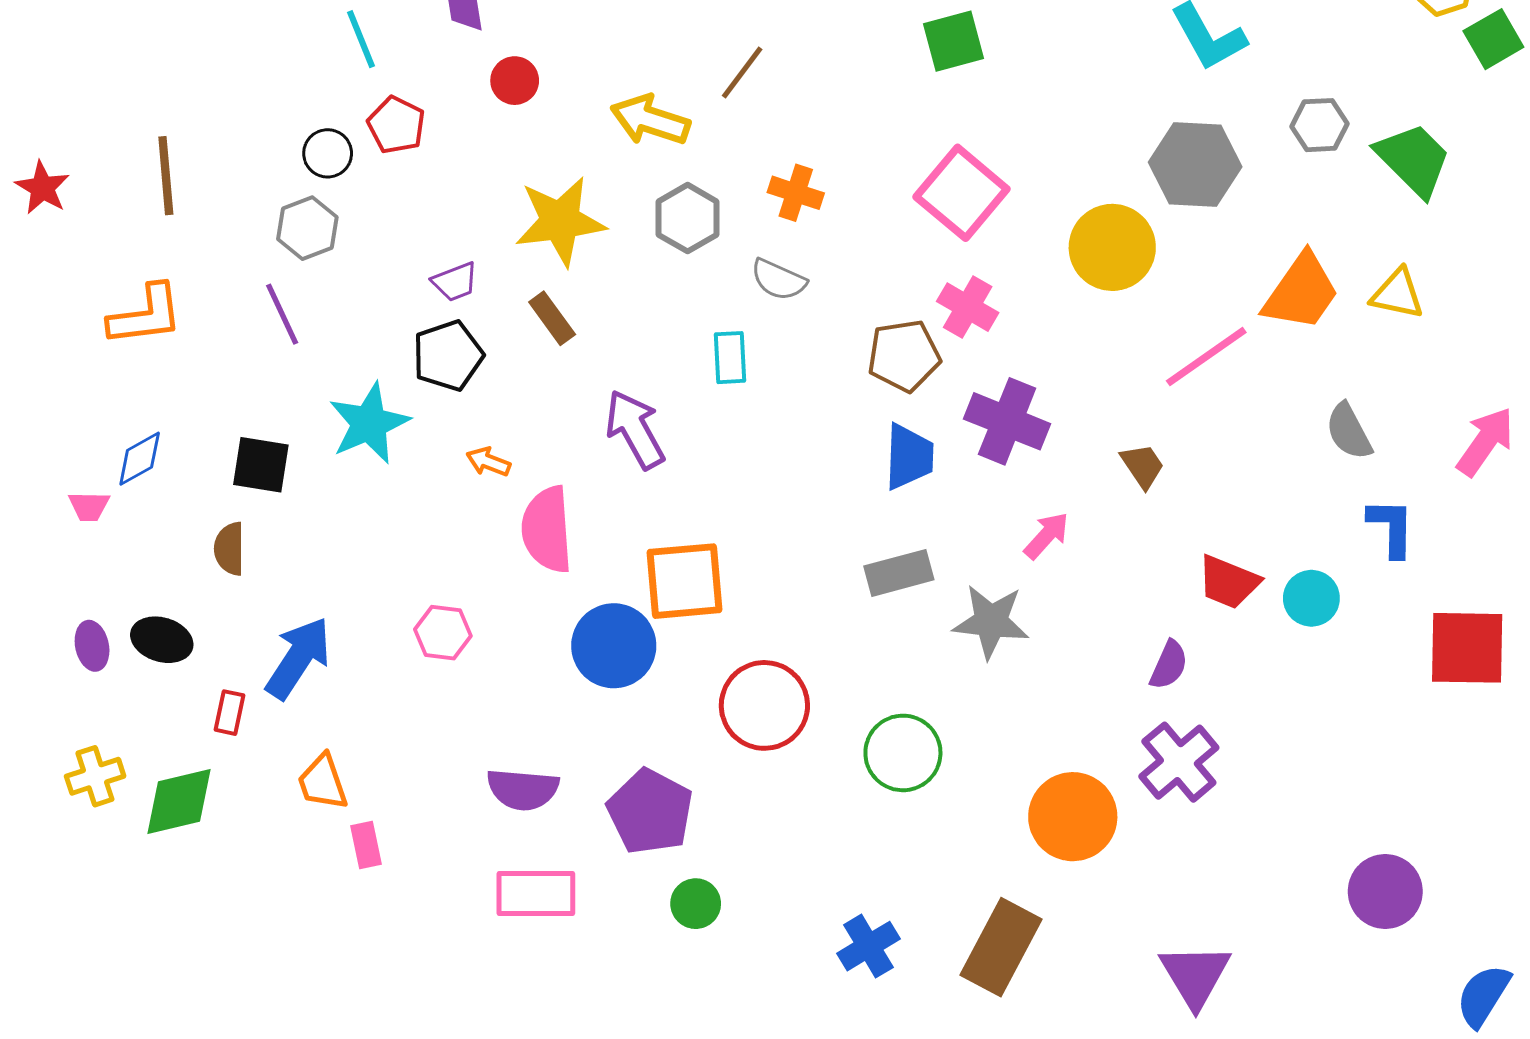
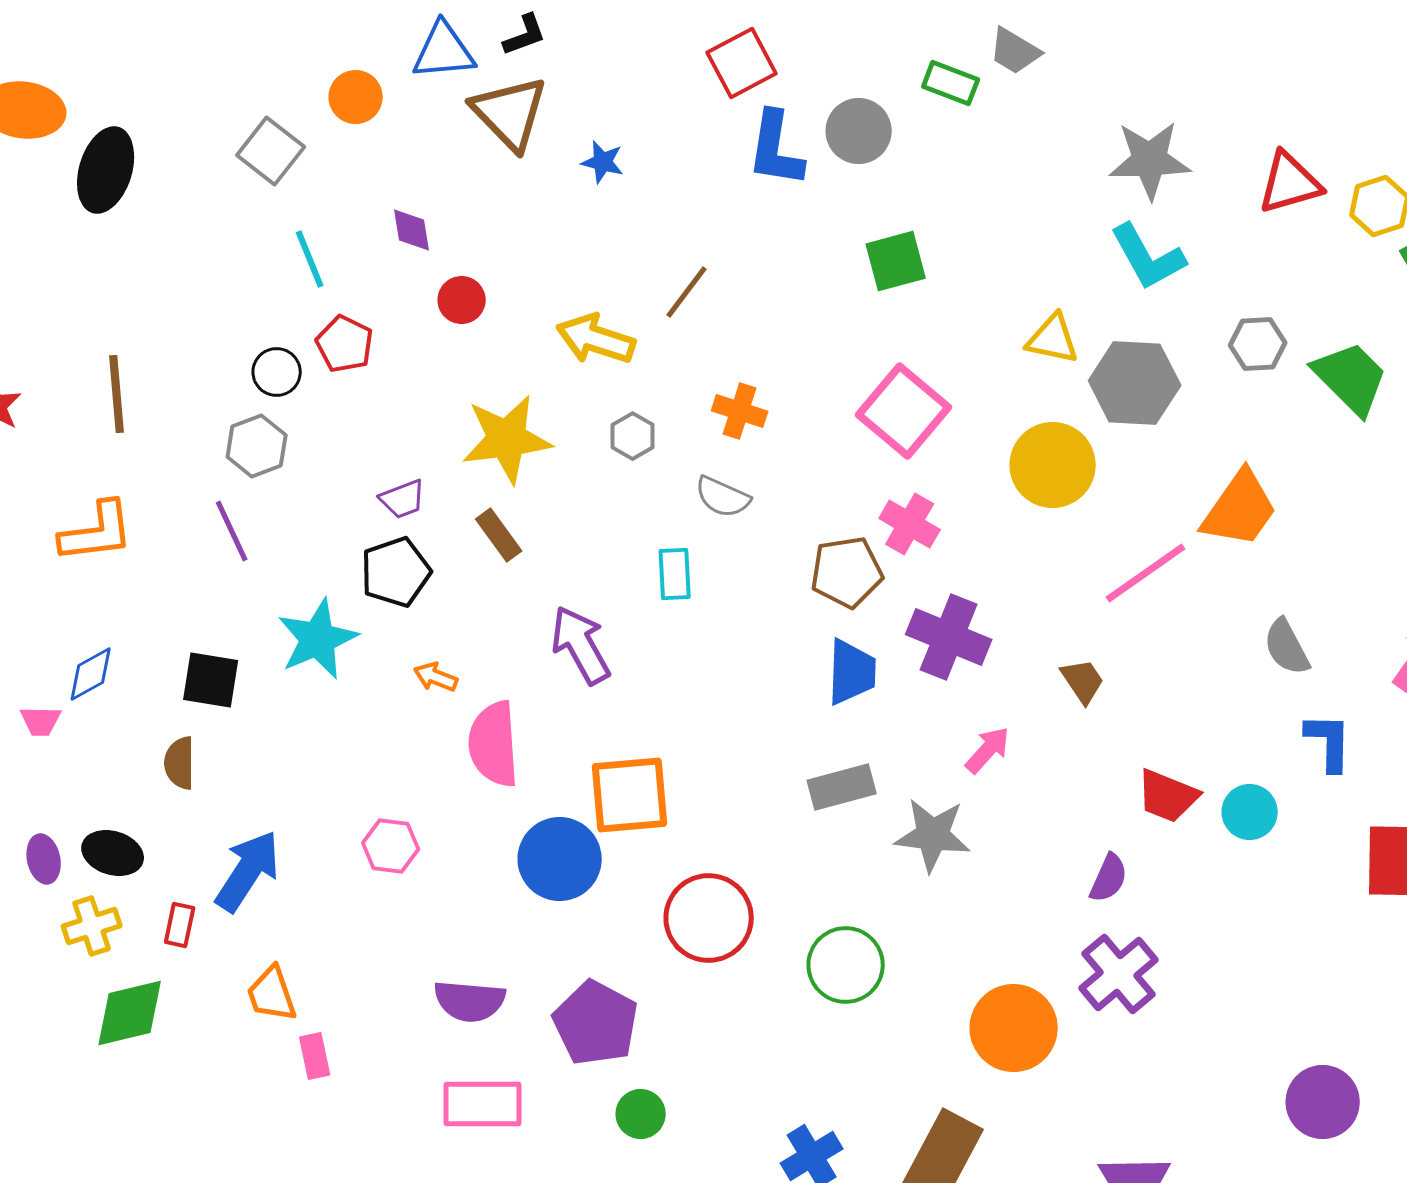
gray hexagon: (688, 218) -> (633, 436), size x0.7
yellow triangle: (1397, 294) -> (1053, 339), moved
yellow cross: (95, 776) -> (92, 926), moved

